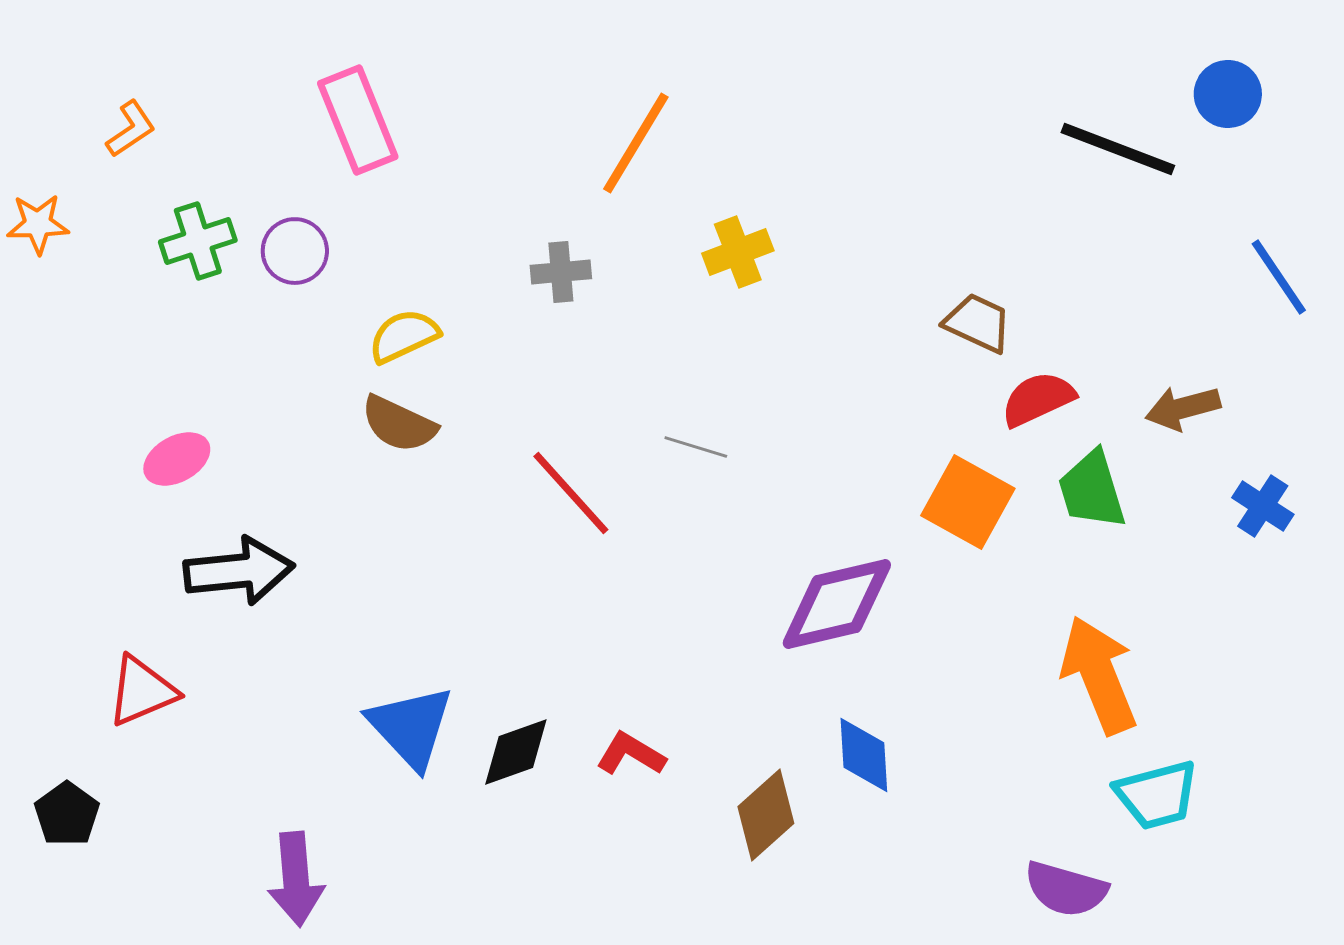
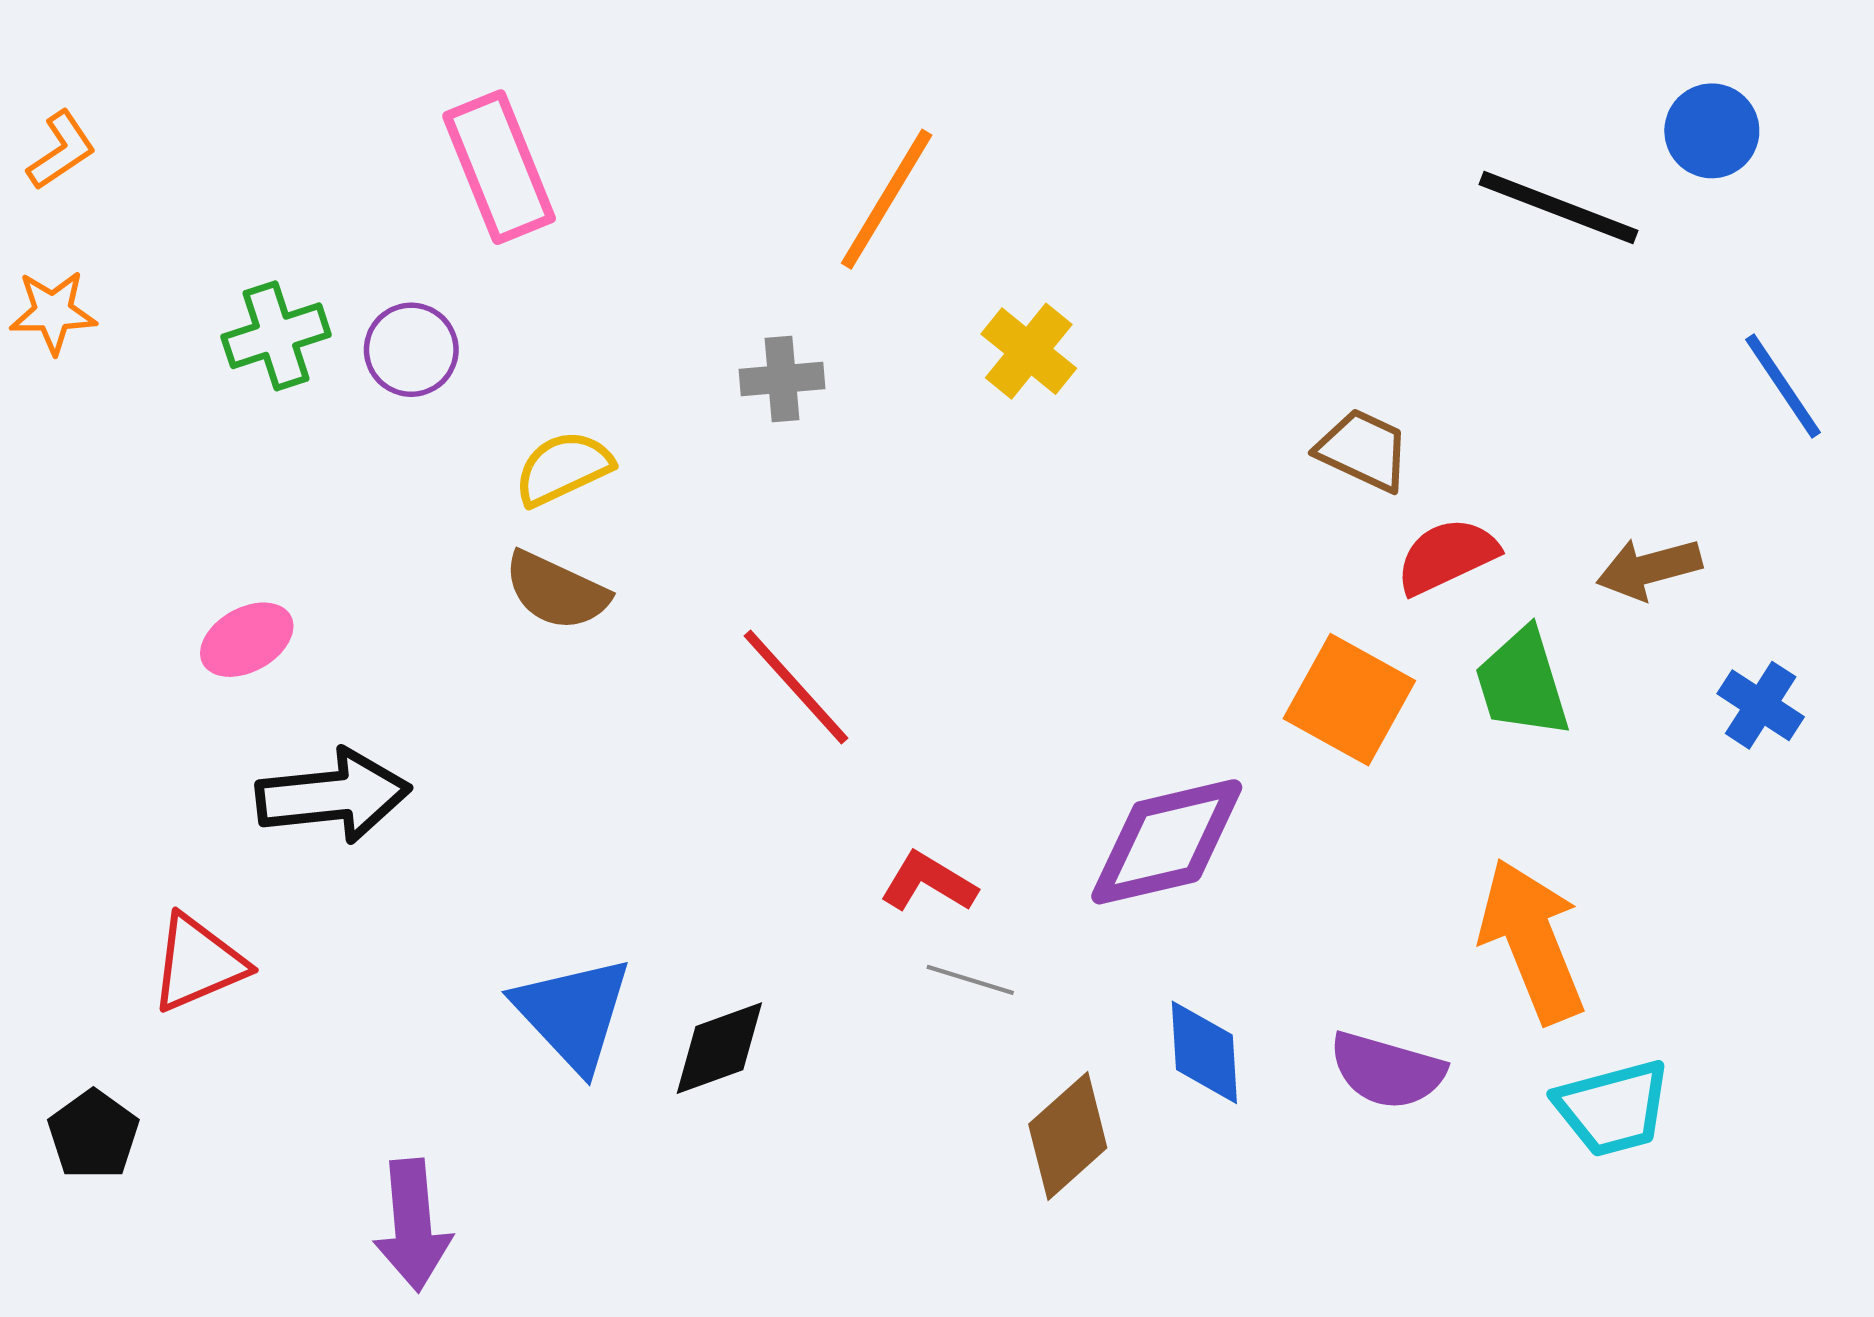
orange L-shape: (131, 129) -> (61, 150), moved
yellow cross: (738, 252) -> (1029, 351), turned -30
gray line: (696, 447) -> (970, 980), moved
red L-shape: (631, 754) -> (928, 882), moved
purple semicircle: (1066, 889) -> (1387, 1070), moved

